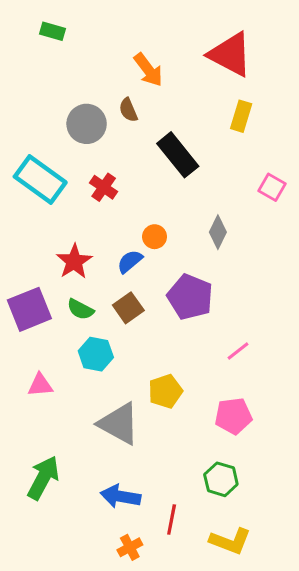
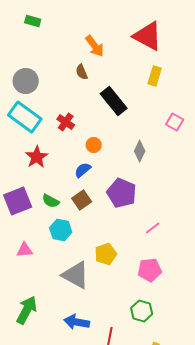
gray circle: (87, 124) -> (26, 81), moved
orange circle: (155, 237) -> (94, 145), moved
red star: (74, 261) -> (37, 157), moved

